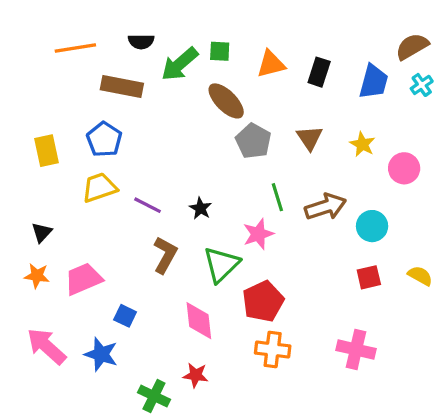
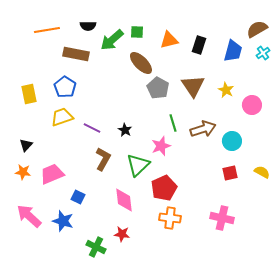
brown triangle: (309, 138) -> (193, 86), size x1.4

